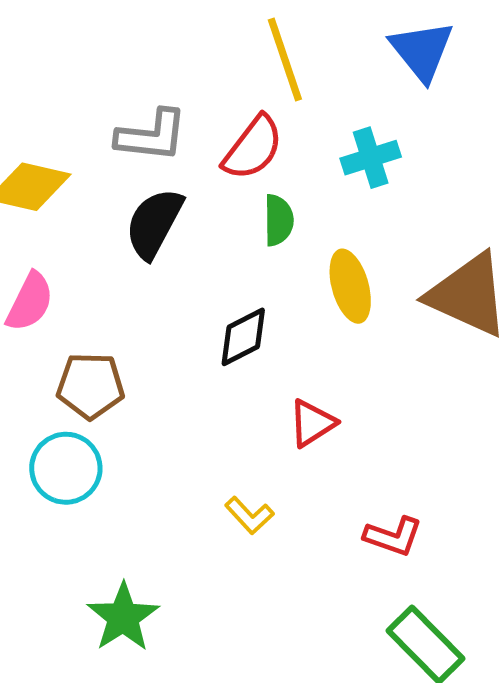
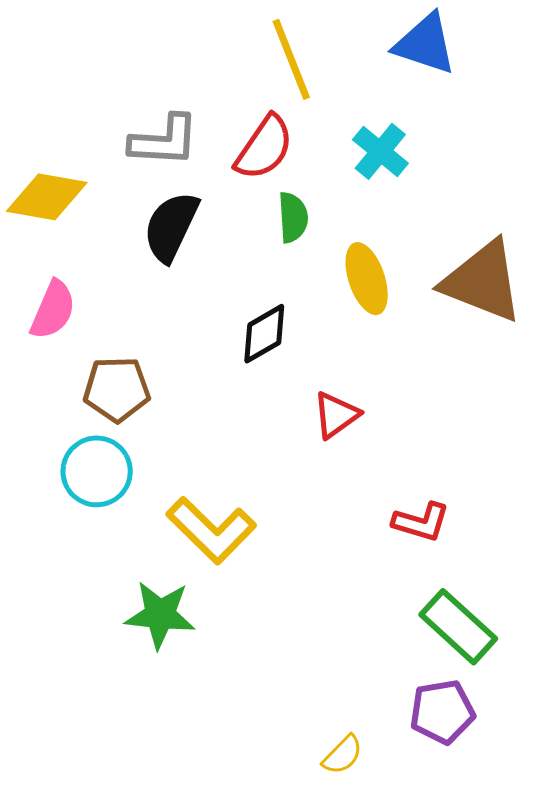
blue triangle: (422, 51) -> (425, 44), turned -30
cyan cross: (371, 158) -> (380, 151), turned -30
yellow L-shape: (249, 515) -> (211, 530), moved, size x1.8
green star: (123, 617) -> (160, 615), turned -30

